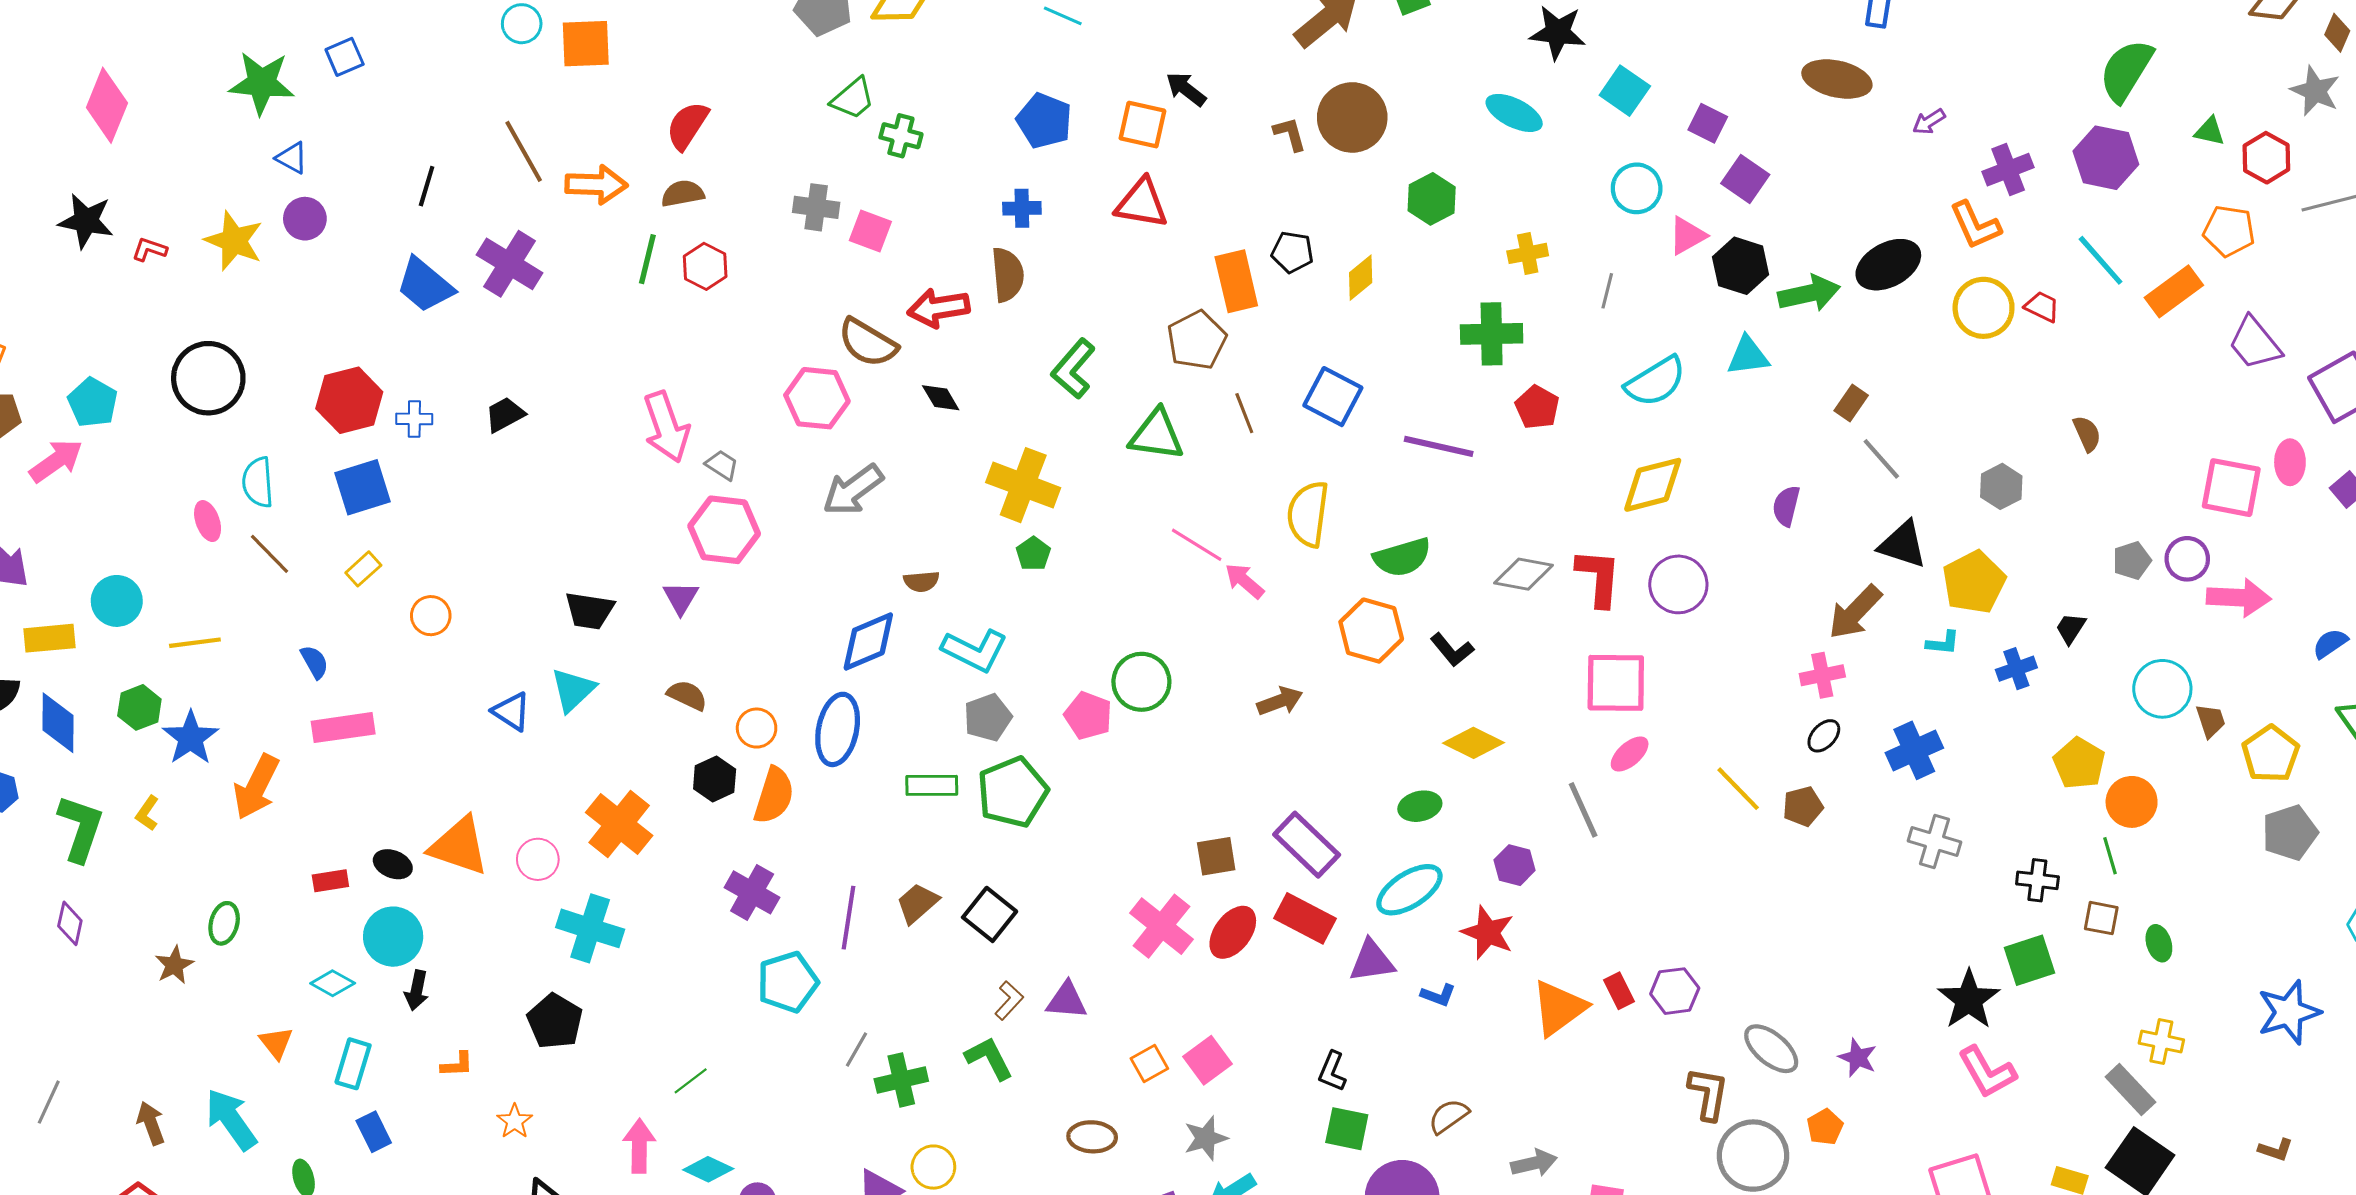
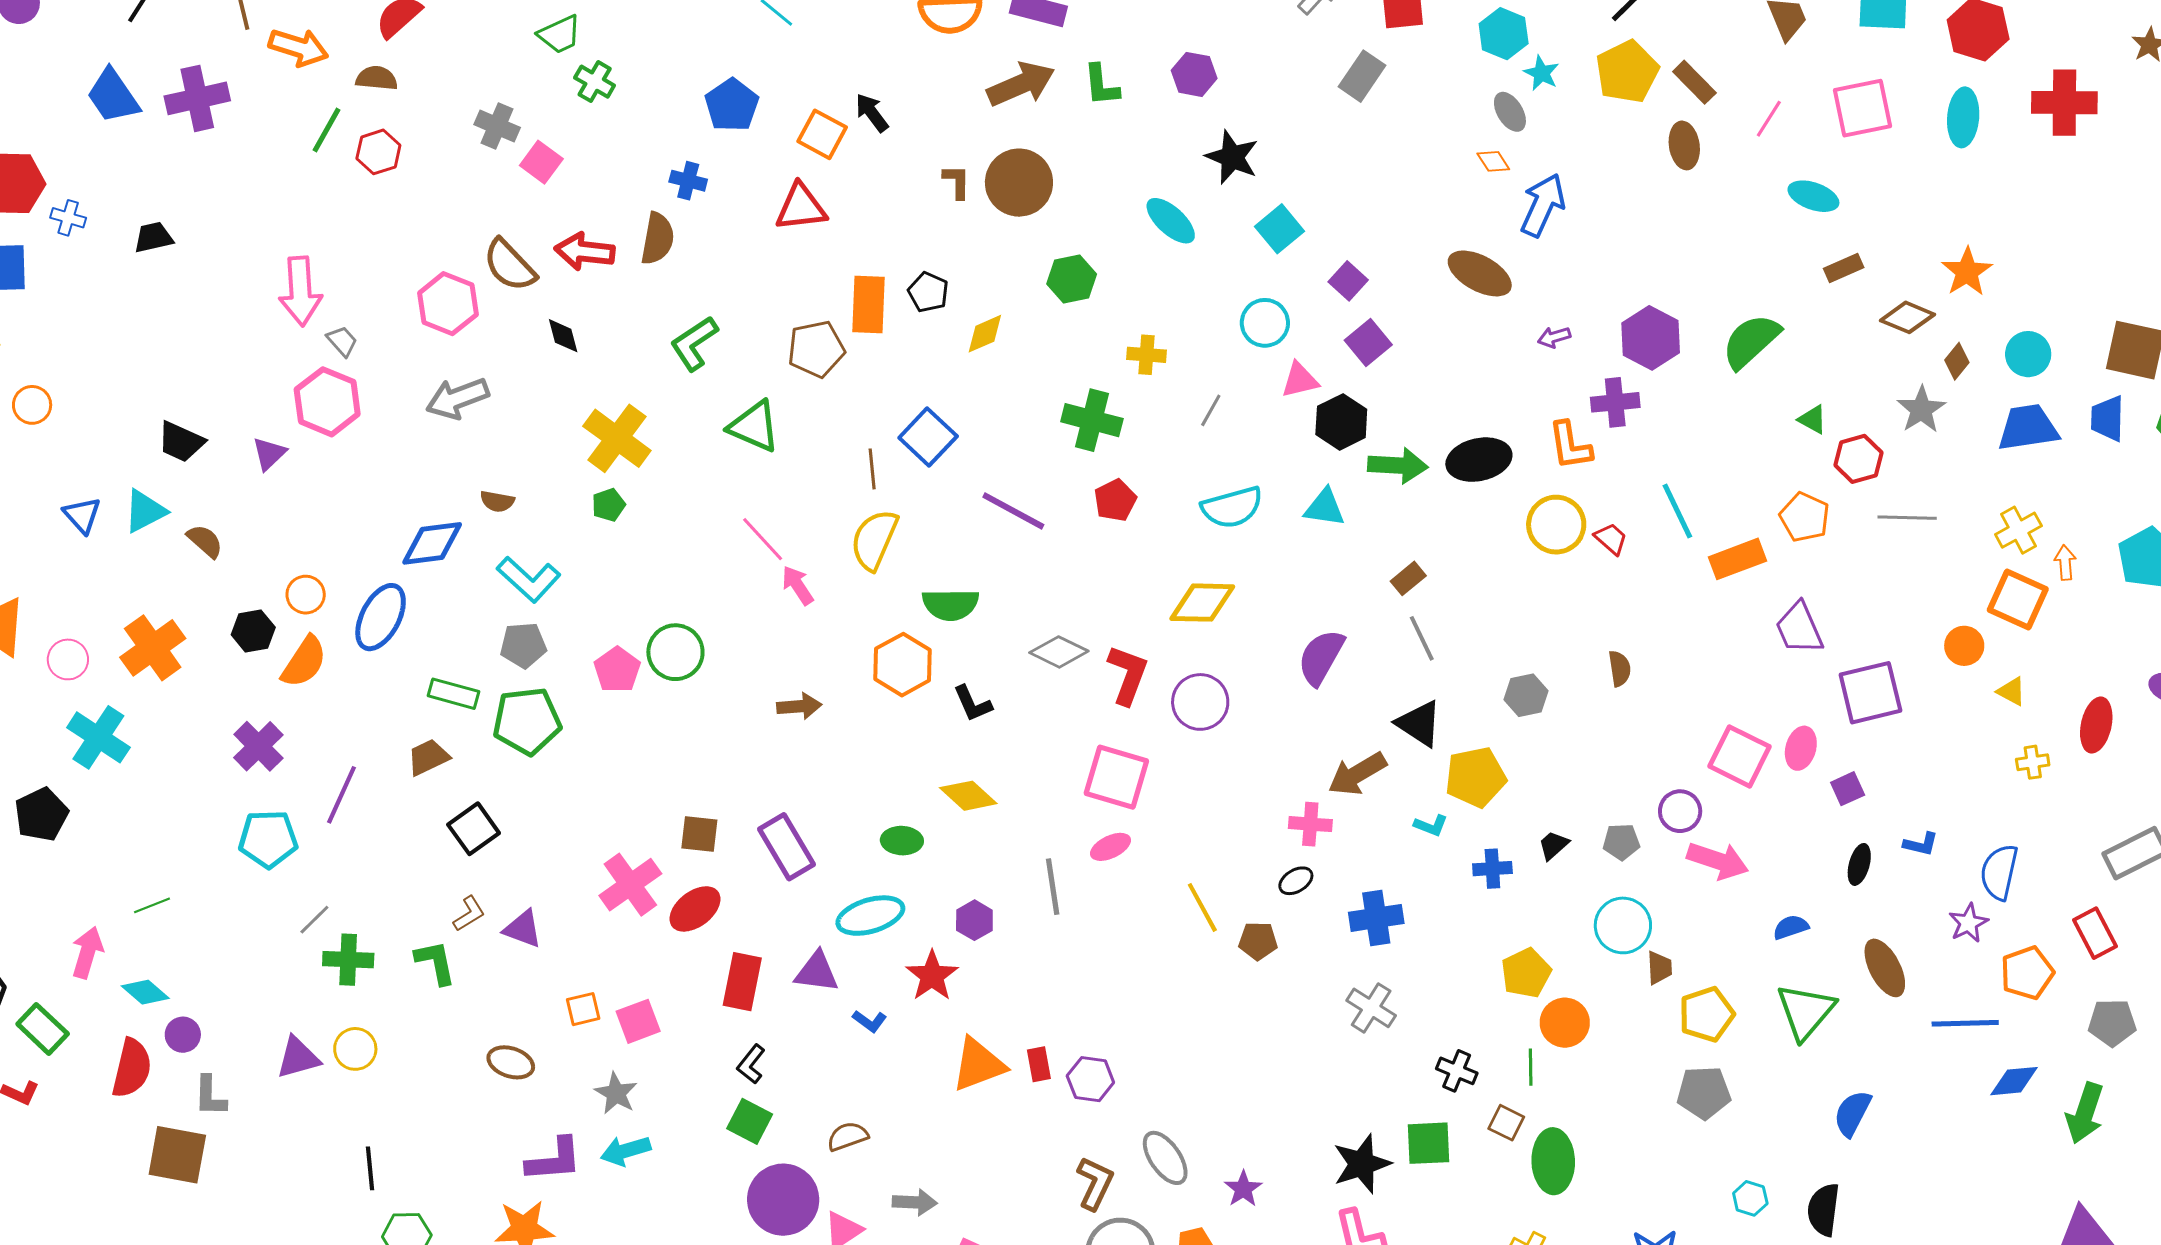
purple hexagon: (2106, 158) -> (1651, 338), moved
red triangle: (1142, 203) -> (801, 207), turned -32
purple cross: (510, 264) -> (197, 98), turned 30
brown line: (1244, 413) -> (872, 469), moved
purple semicircle: (1786, 506) -> (1321, 657), size x1.5
gray pentagon: (2132, 561) -> (1621, 842), moved
brown semicircle: (687, 695) -> (205, 541), moved
brown trapezoid: (917, 903) -> (428, 757), moved
red rectangle: (1305, 918) -> (742, 982), moved, turned 58
green ellipse: (2159, 943) -> (1553, 1161), size x1.8
gray star: (1206, 1138) -> (616, 1093), turned 30

